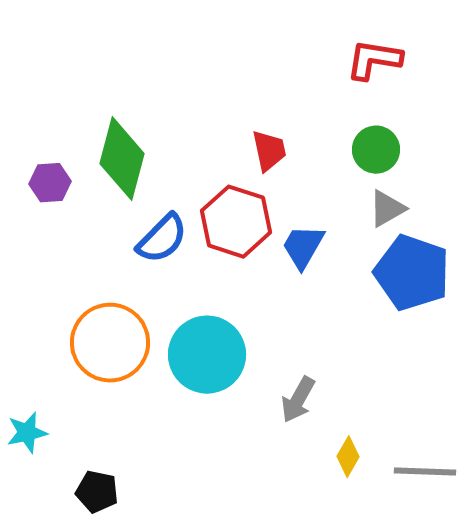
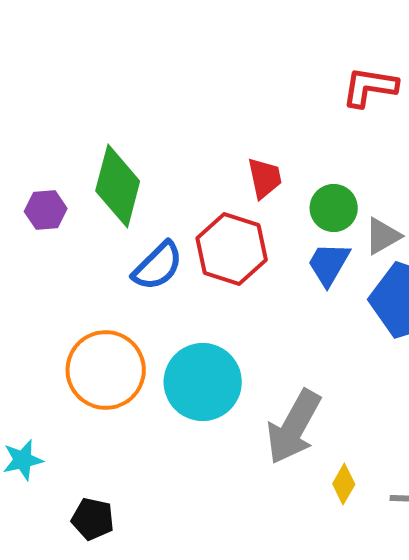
green circle: (376, 150) -> (334, 208), moved
blue trapezoid: (303, 247) -> (329, 264), moved
gray arrow: (298, 400) -> (294, 427), size x1.6

